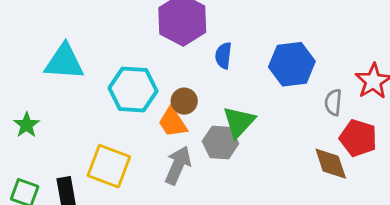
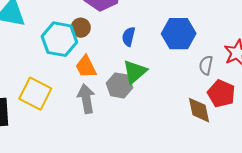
blue semicircle: (223, 56) -> (129, 37), moved
brown circle: (184, 101) -> (81, 28), moved
gray arrow: (178, 165) -> (86, 99), turned -40

